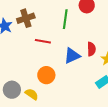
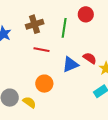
brown cross: (26, 18) -> (35, 24), moved
red semicircle: (91, 49) -> (90, 58), turned -56

